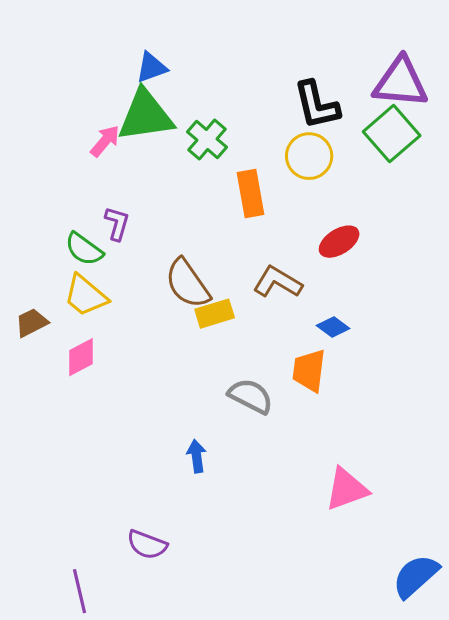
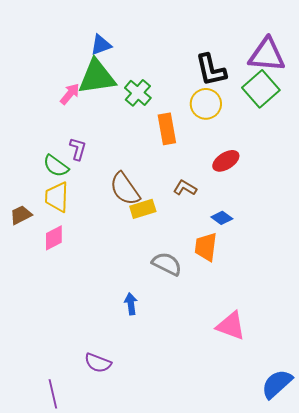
brown L-shape: (278, 282) -> (185, 188), size x0.7
yellow trapezoid: (86, 296) -> (57, 197), turned 52
pink triangle: (347, 489) -> (231, 326), turned 40

